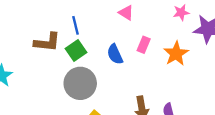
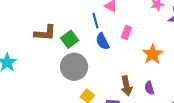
blue line: (76, 25) -> (95, 21), moved
orange star: (176, 54) -> (153, 54), moved

